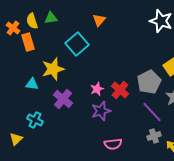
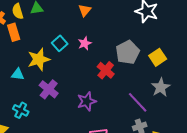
cyan square: (77, 44) -> (60, 43), moved, size x0.7
gray pentagon: (149, 82) -> (128, 52), moved
pink star: (97, 89) -> (85, 43), moved
red cross: (120, 90) -> (106, 70), moved

